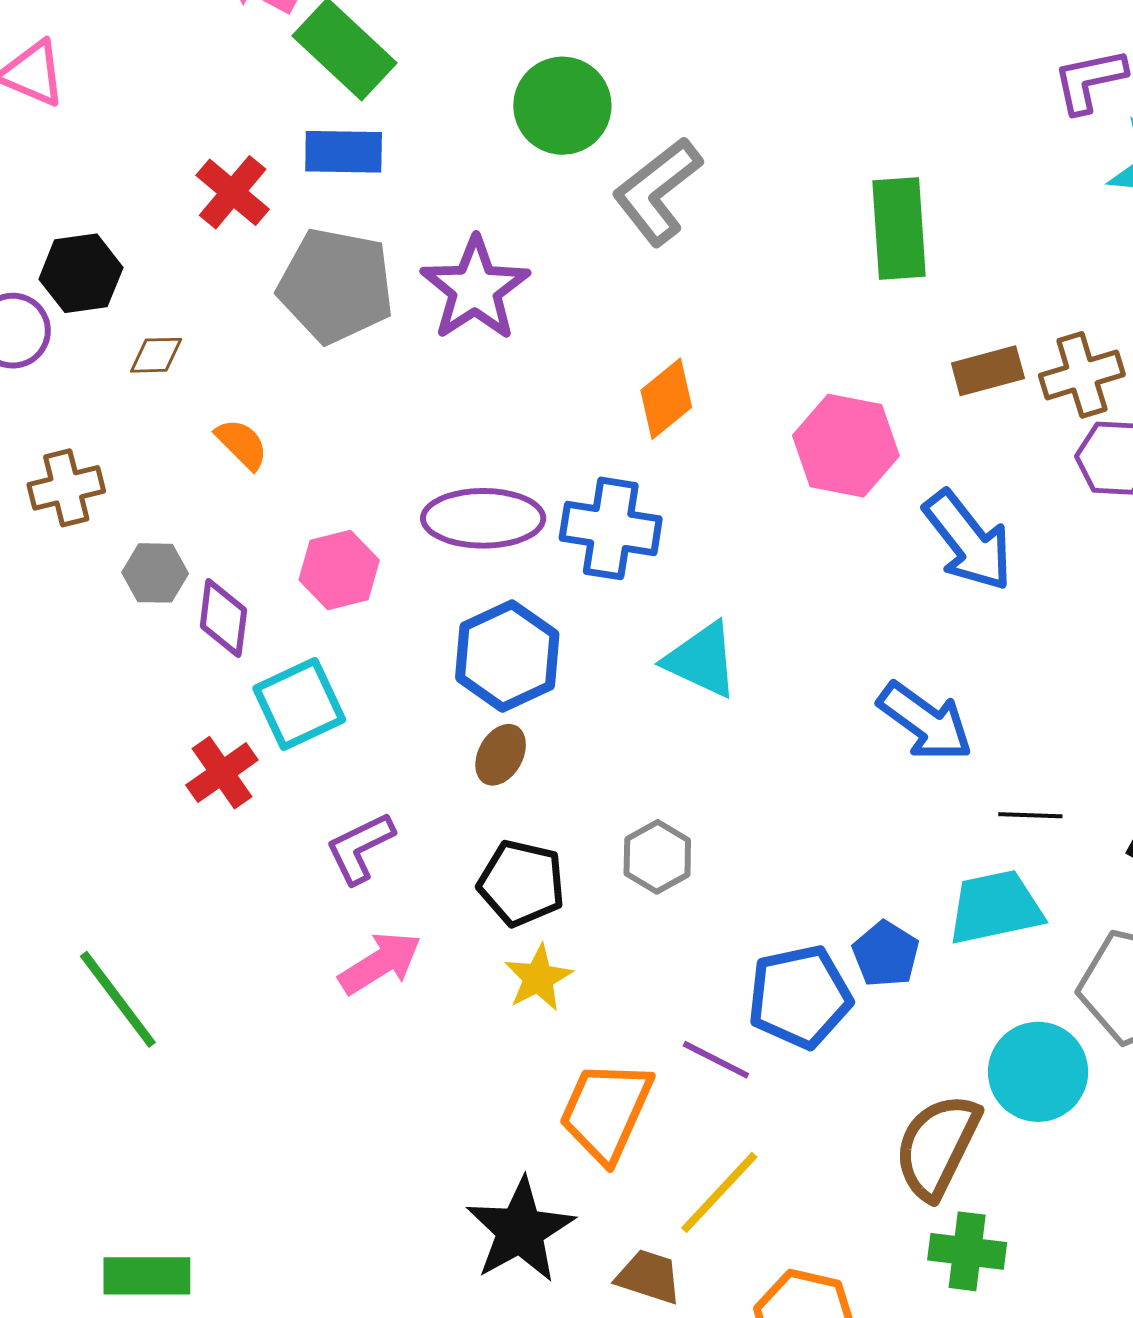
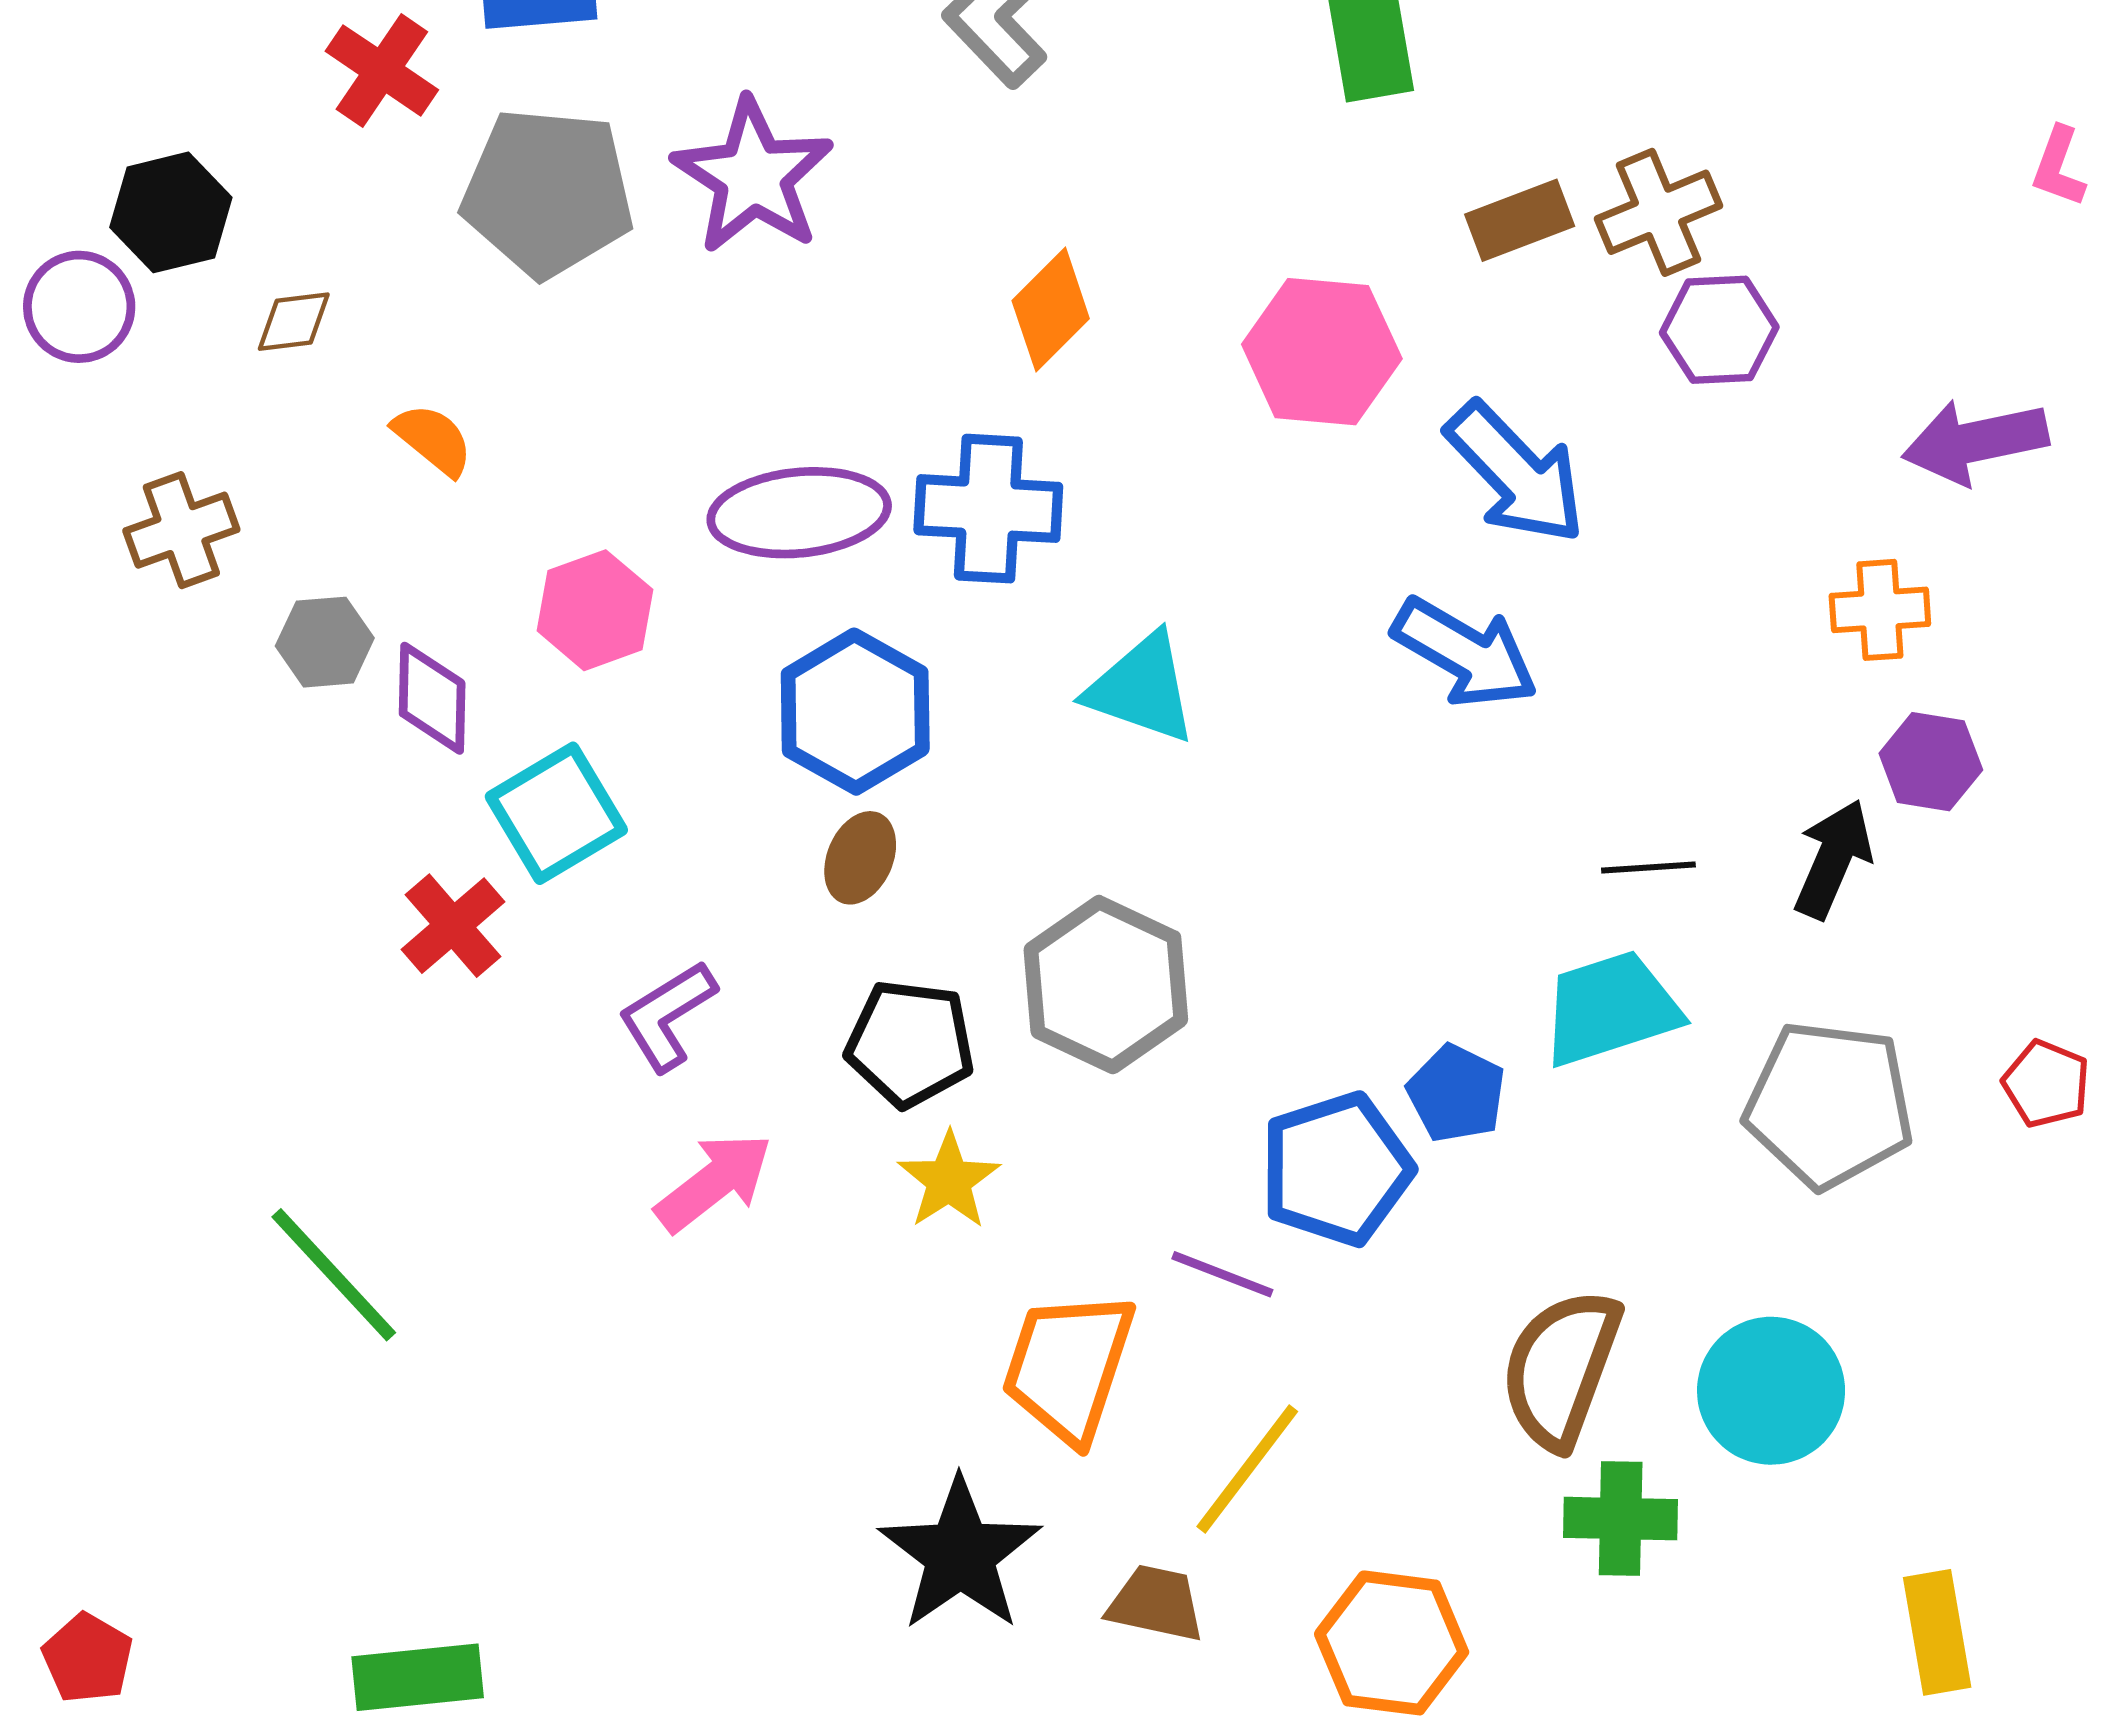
blue arrow: (925, 722) -> (1465, 653), moved
gray hexagon: (657, 857) -> (1106, 985), size x1.6
cyan circle: (1038, 1072) -> (1771, 1391), moved

